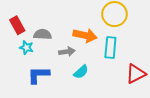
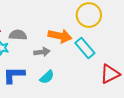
cyan rectangle: (110, 48) -> (85, 48), turned -45
cyan semicircle: (81, 72) -> (47, 77), moved

